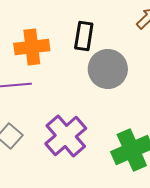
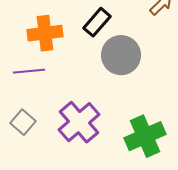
black rectangle: (84, 36) -> (97, 22), turned 32

